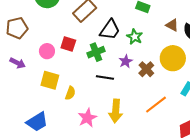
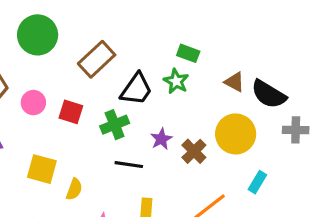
green star: (135, 37) -> (176, 81), moved
pink circle: (47, 51) -> (33, 103), moved

